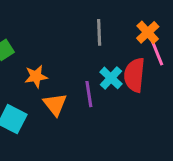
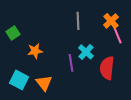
red semicircle: (134, 75) -> (107, 68), moved
orange triangle: (55, 104) -> (44, 83), moved

